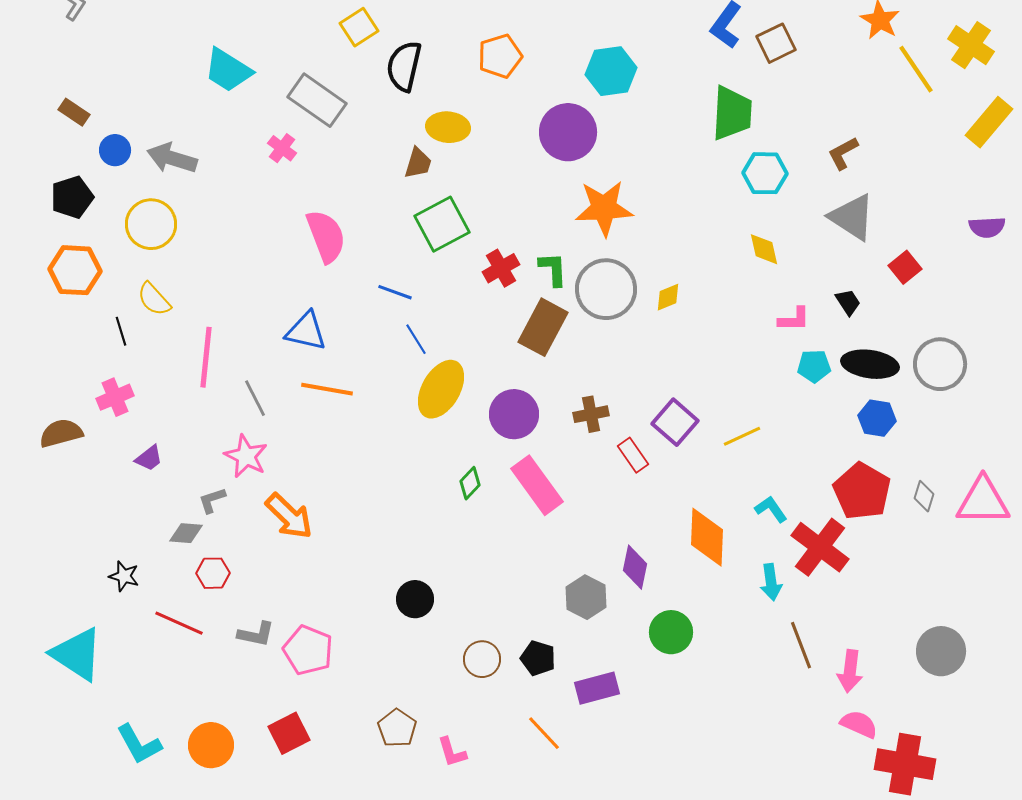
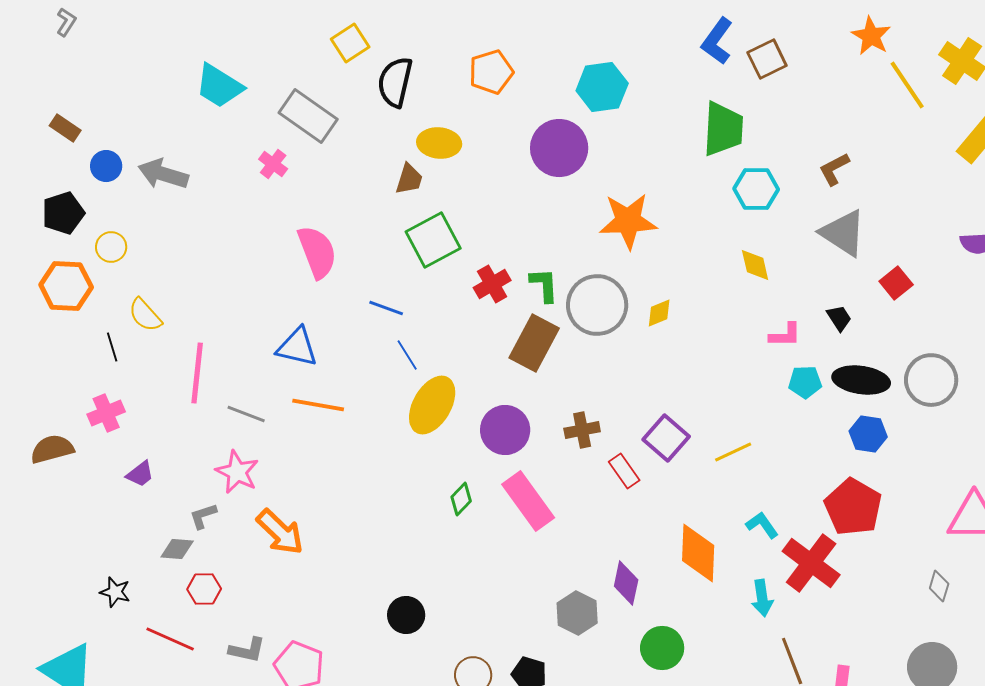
orange star: (604, 208) -> (628, 221), moved
yellow circle: (151, 224) -> (111, 247), moved, size x0.6
gray line: (255, 398) -> (246, 414), turned -42
gray diamond: (924, 496) -> (939, 586), moved

